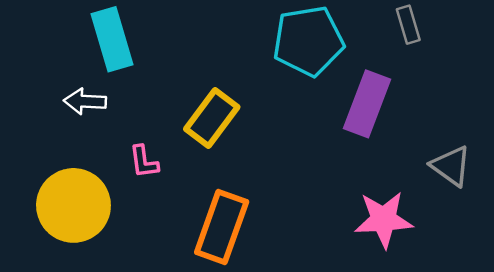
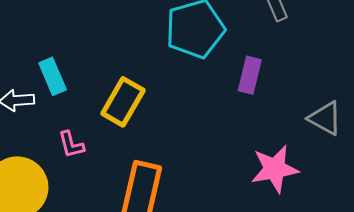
cyan rectangle: (112, 39) -> (53, 76), moved, size x0.7
purple rectangle: (367, 104) -> (250, 75), size x0.7

